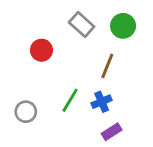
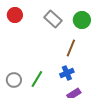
red circle: (41, 50) -> (15, 15), moved
green line: (70, 100) -> (37, 79), moved

